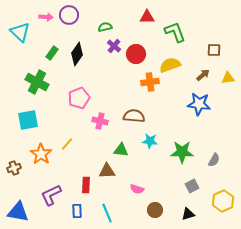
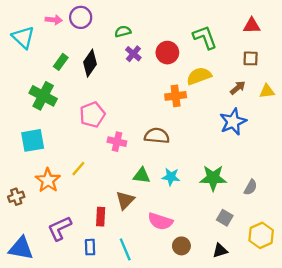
red triangle: (147, 17) -> (252, 26), moved
red circle: (136, 54) -> (167, 53), moved
blue star: (199, 104) -> (233, 122), turned -30
cyan star: (150, 141) -> (171, 177), moved
brown triangle: (107, 171) -> (125, 200), turned -42
gray square: (192, 186) -> (225, 218), turned -32
pink semicircle: (137, 189) -> (160, 221), size x1.5

